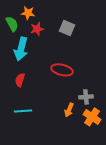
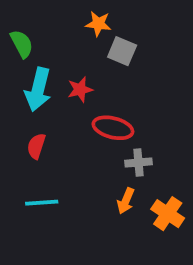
orange star: (28, 13) -> (98, 24), moved
red star: (37, 29) -> (80, 89), moved
gray cross: (86, 97) -> (138, 162), moved

